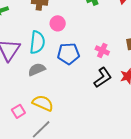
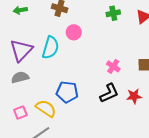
blue pentagon: (68, 54) -> (67, 92), moved
gray semicircle: (37, 69) -> (20, 77), moved

